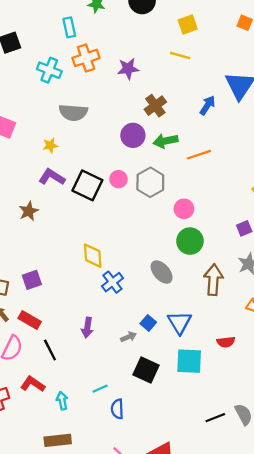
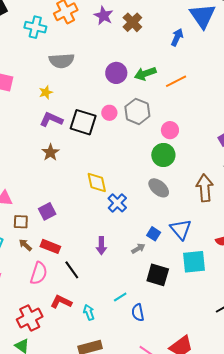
purple star: (128, 69) -> (104, 16), turned -30
brown cross: (155, 106) -> (132, 22), moved
brown star: (29, 211) -> (50, 152), moved
green circle: (190, 241) -> (163, 155), moved

